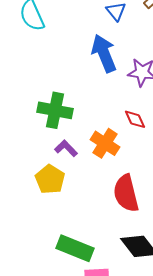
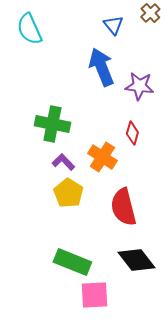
red diamond: (135, 119) -> (132, 133), turned 40
yellow pentagon: (50, 179) -> (68, 193), moved

